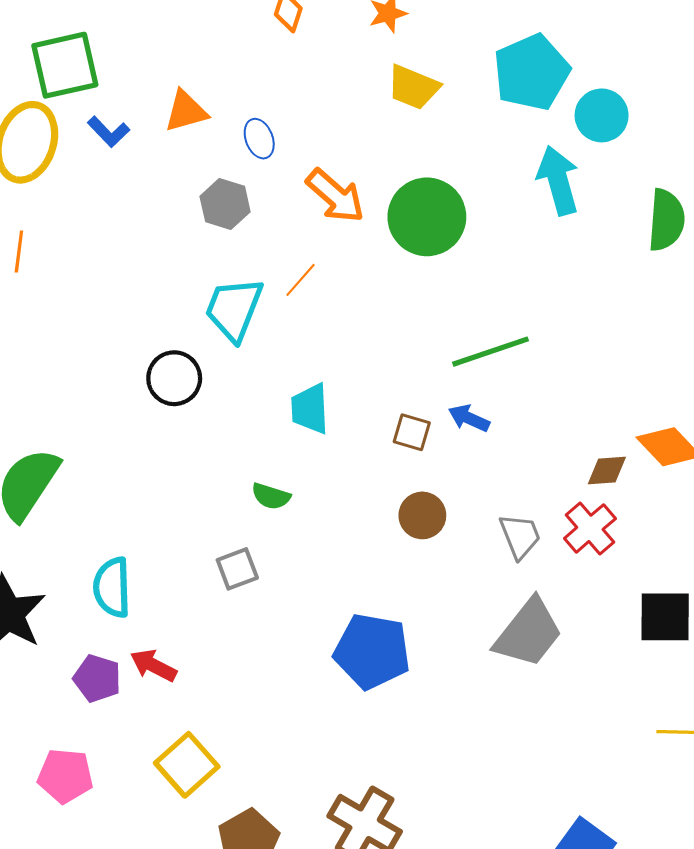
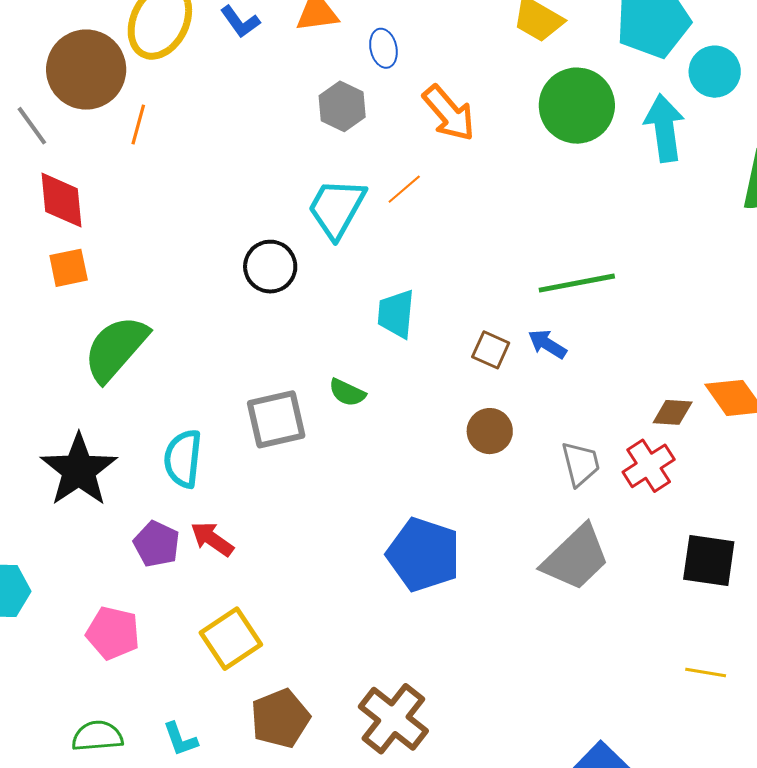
green circle: (427, 217) -> (577, 106), moved
gray square: (237, 569) -> (276, 419), moved, size x1.5

